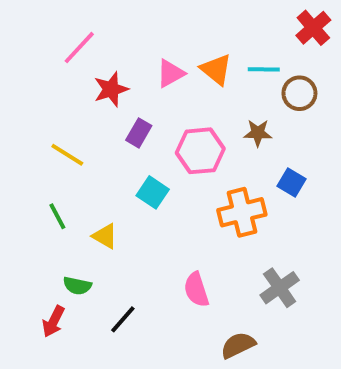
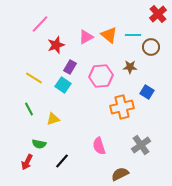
cyan square: (153, 192) -> (63, 85), moved
yellow triangle: (105, 236) -> (53, 119), turned -48

